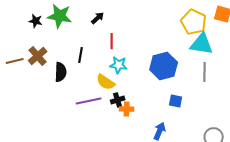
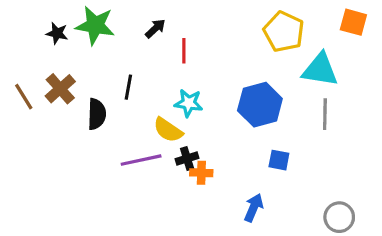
yellow pentagon: (194, 22) -> (284, 32), moved
red line: (112, 41) -> (184, 51), moved
brown line: (15, 61) -> (24, 97), turned 72

